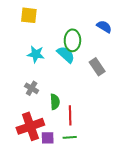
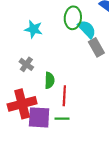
cyan semicircle: (66, 55) -> (87, 29), moved
purple square: (48, 138) -> (39, 117), size x1.6

